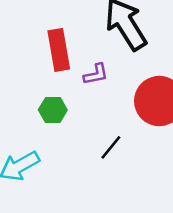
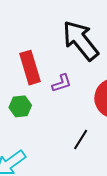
green hexagon: (53, 110) -> (20, 106), moved

